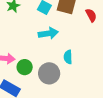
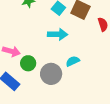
cyan semicircle: (68, 57) -> (73, 61), turned 56

